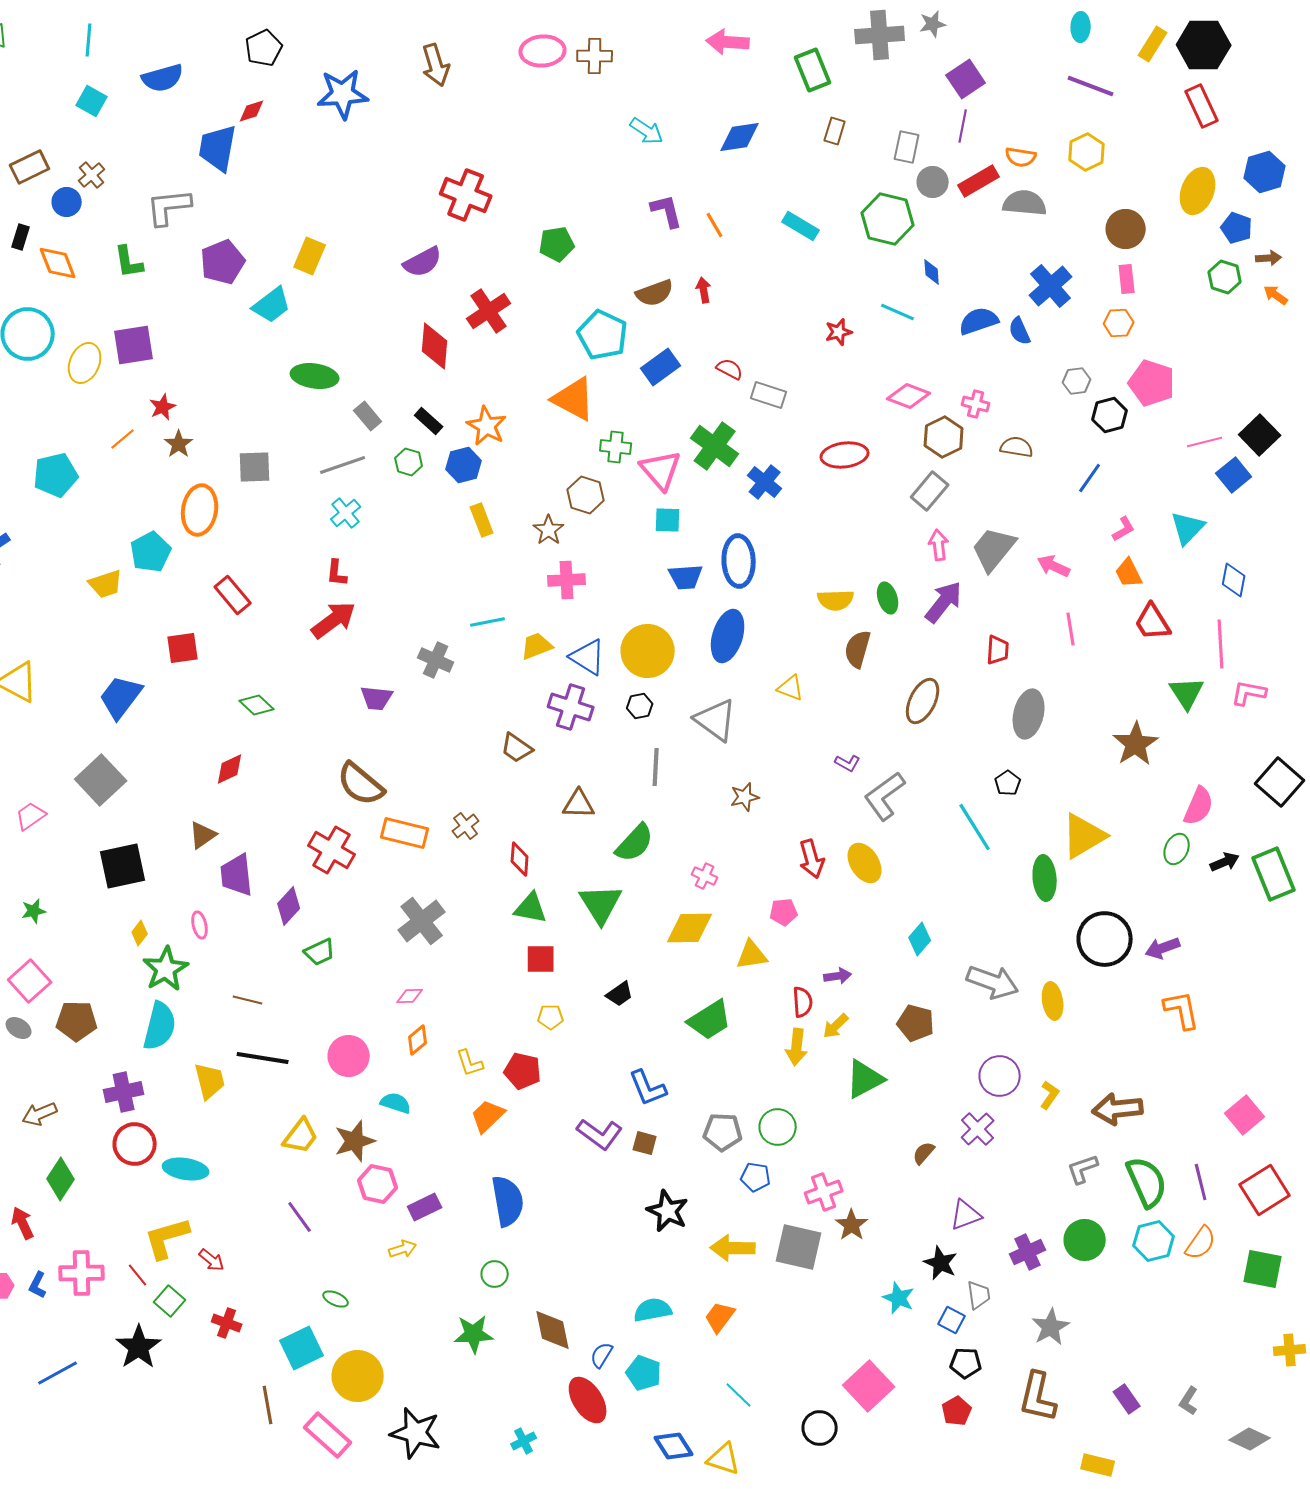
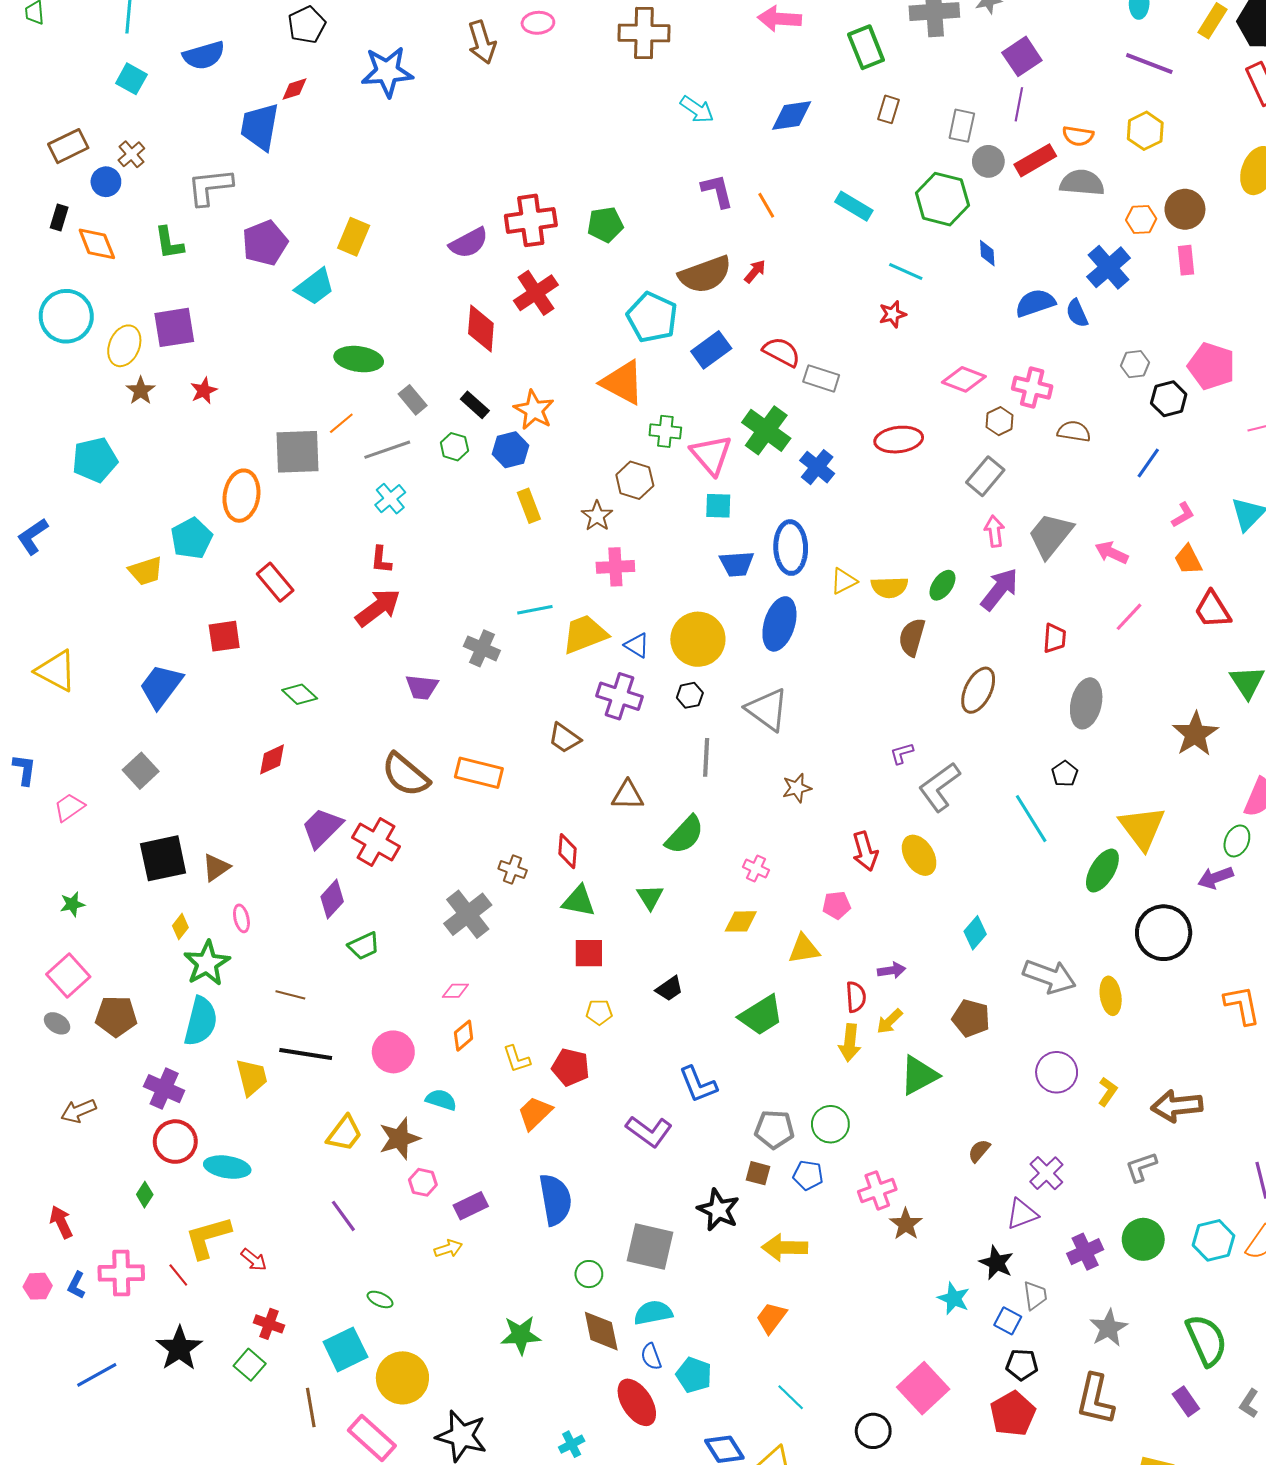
pink ellipse: (543, 51) -> (538, 23), moved, size x0.7
brown cross: (595, 56) -> (644, 33), size x1.4
red cross: (466, 195) -> (531, 220), moved, turned -30
red arrow: (704, 290) -> (755, 271), turned 50
brown semicircle: (655, 293) -> (705, 274), size x1.4
cyan line: (898, 312) -> (906, 271), moved
orange hexagon: (1119, 323) -> (1141, 219), moved
red semicircle: (730, 369) -> (781, 352), size x1.4
pink cross: (976, 404) -> (1032, 388), size x1.4
brown hexagon: (944, 437) -> (1000, 421), size x0.7
orange line: (123, 439) -> (341, 423), moved
brown star: (179, 444) -> (141, 391), moved
gray square: (255, 467) -> (298, 452), size x1.4
green ellipse: (888, 598) -> (942, 585), turned 52
pink line: (1071, 629) -> (1129, 617), turned 52
yellow trapezoid: (537, 646) -> (585, 634), size x1.4
blue triangle: (588, 657) -> (637, 645), size x0.7
yellow triangle: (791, 688) -> (844, 581), moved, turned -48
purple L-shape: (848, 763) -> (902, 753), turned 135
gray square: (101, 780) -> (141, 771), size x0.7
brown cross: (466, 826) -> (513, 870), moved, turned -32
orange rectangle: (405, 833) -> (479, 773), moved
brown triangle: (203, 835) -> (216, 867), moved
yellow triangle: (1084, 836) -> (1142, 828), turned -36
purple trapezoid: (237, 875) -> (322, 828), moved, turned 51
green ellipse: (1045, 878) -> (1102, 871), turned 36
green triangle: (601, 904) -> (650, 897), size x0.6
yellow diamond: (690, 928) -> (741, 921), size x0.7
purple arrow: (1163, 948) -> (1216, 878), moved
purple cross: (124, 1092) -> (164, 1089), turned 36
purple cross: (978, 1129) -> (1046, 1173), moved
brown square: (645, 1143) -> (758, 1173), moved
green diamond: (61, 1179) -> (145, 1195), moved, size x0.6
green semicircle: (1147, 1182) -> (1206, 1340), moved
pink hexagon: (378, 1184) -> (423, 1182), size x0.7
gray square: (799, 1247) -> (650, 1246), moved
green circle: (495, 1274) -> (589, 1274), moved
green square: (170, 1301) -> (250, 1365), moved
cyan semicircle: (653, 1310) -> (653, 1313), moved
blue semicircle: (602, 1355) -> (651, 1357), turned -52
red pentagon: (957, 1411) -> (1013, 1414), size x1.5

